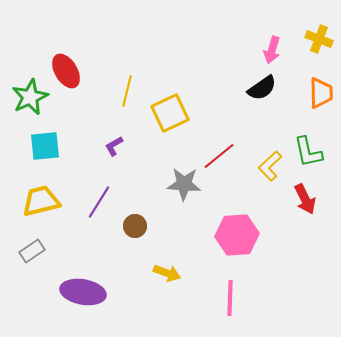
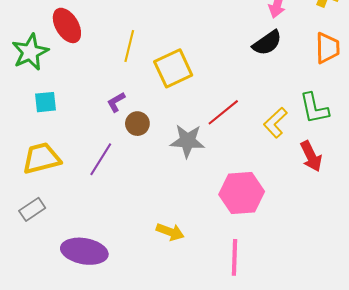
cyan square: (45, 146) -> (46, 102), size x0.7
brown circle: (135, 226) -> (137, 124), moved

